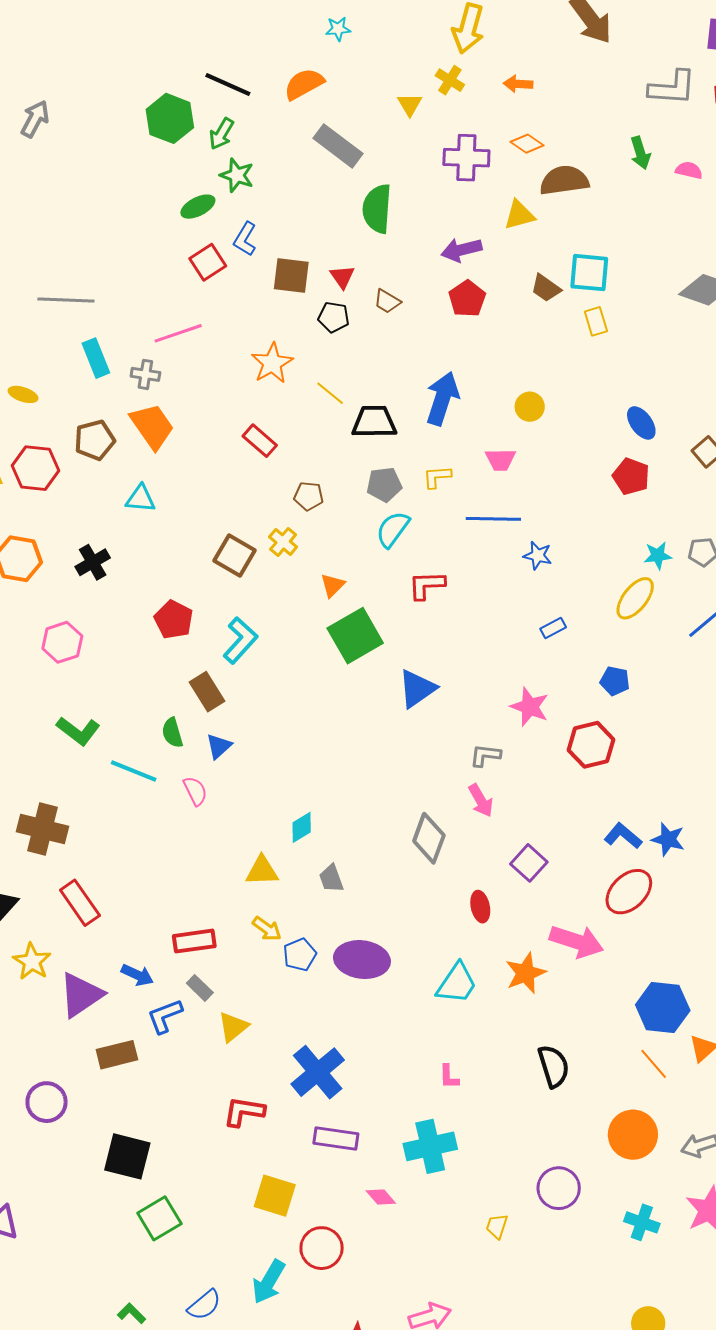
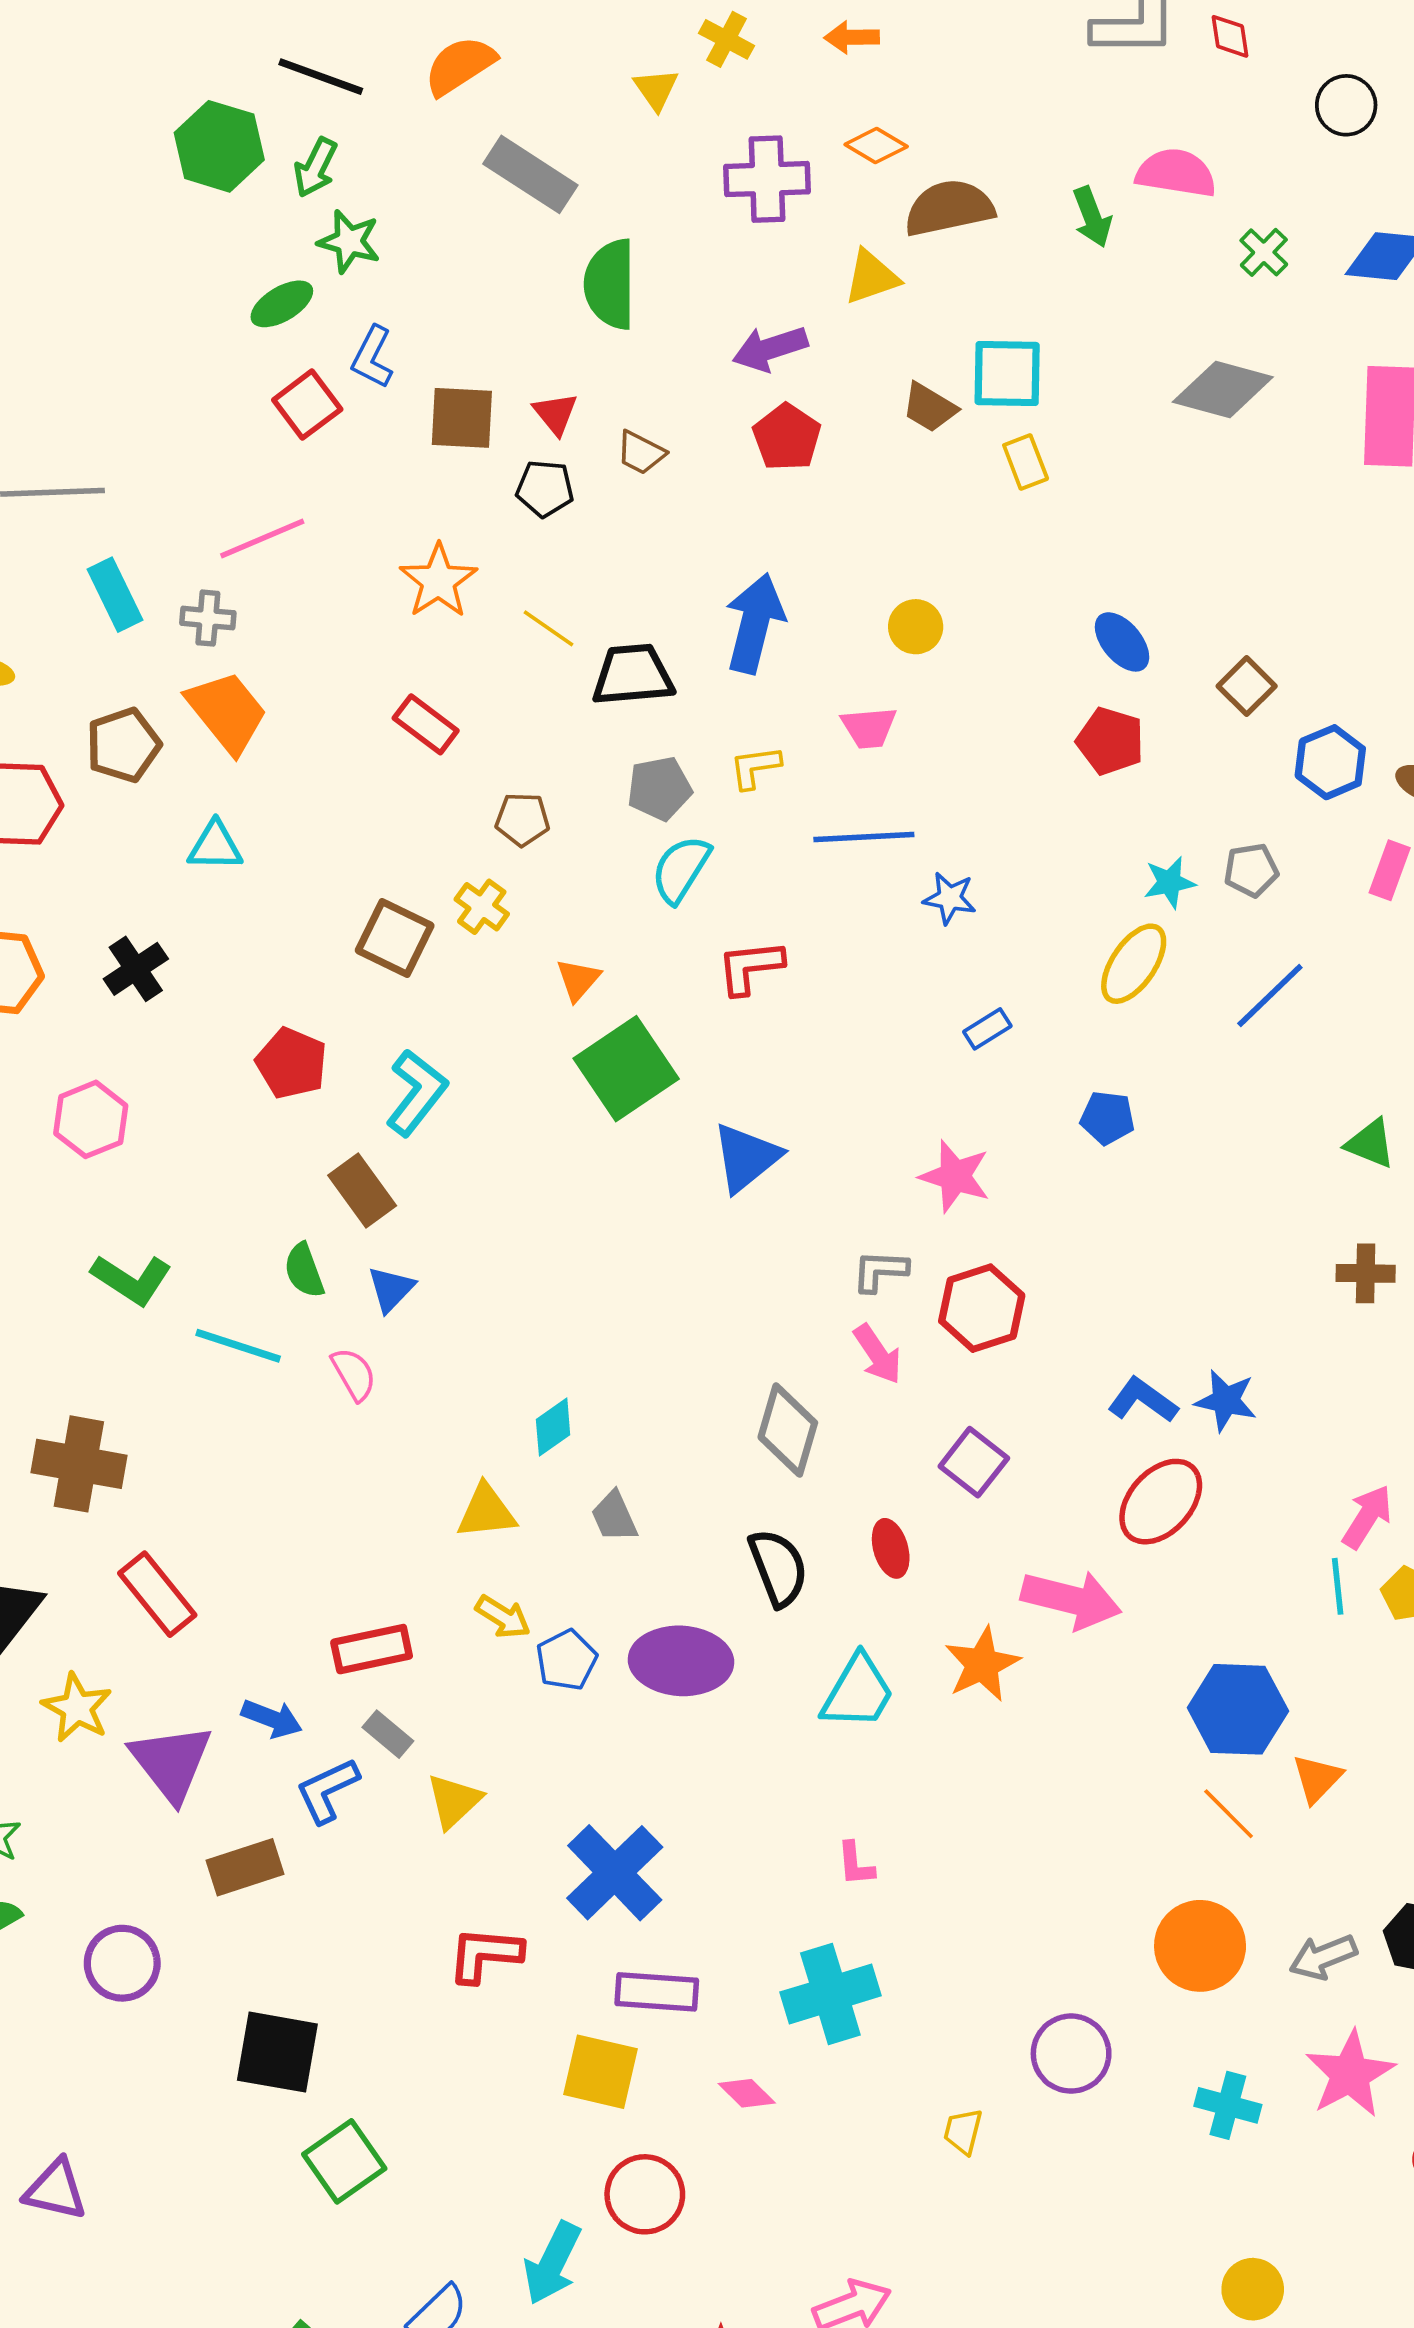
green arrow: (640, 153) -> (1092, 217), moved
pink semicircle: (689, 170) -> (1176, 173), size x1.6
red hexagon: (591, 745) -> (982, 1308), moved
purple triangle: (81, 995) -> (171, 1762), turned -30
black semicircle: (554, 1066) -> (778, 1568), moved
yellow square: (275, 1196) -> (601, 2072), moved

